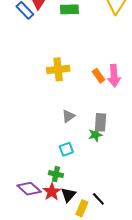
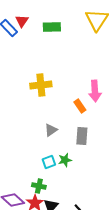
orange rectangle: (98, 76) -> (80, 106), moved
green star: (95, 135) -> (65, 160), moved

